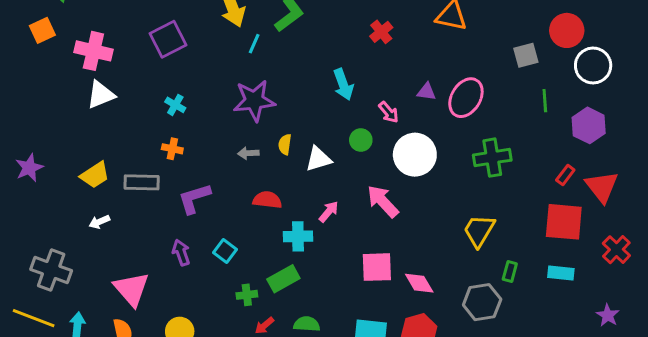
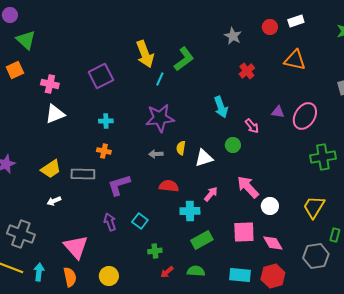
pink cross: (93, 51) -> (50, 84), size x0.7
cyan cross: (175, 105) -> (106, 121), turned -32
white circle: (415, 155) -> (270, 206), moved, size x0.6
green rectangle: (283, 279) -> (202, 240), moved

